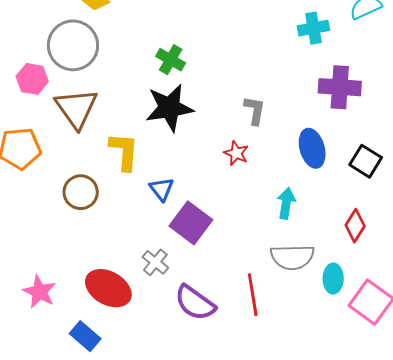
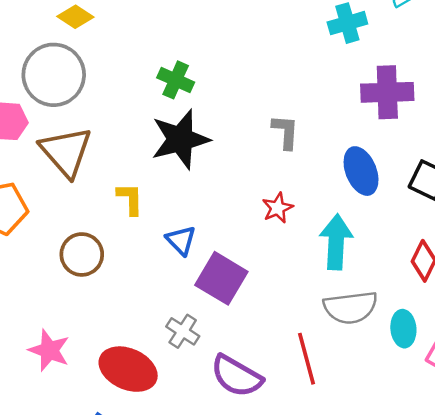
yellow L-shape: (124, 151) -> (130, 199), size x0.7
red star: (236, 153) -> (278, 208), moved, turned 30
cyan arrow: (286, 203) -> (336, 242), size x1.4
pink star: (39, 292) -> (49, 350), moved

